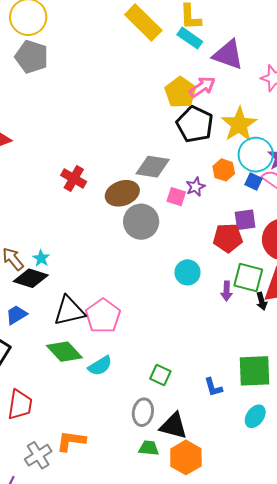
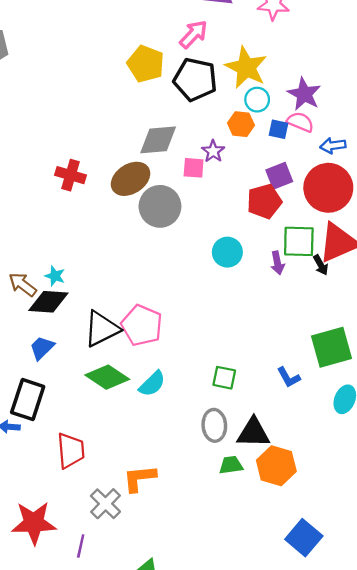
yellow pentagon: (180, 92) -> (146, 64), moved
cyan circle: (256, 155) -> (257, 100), moved, size x0.6

